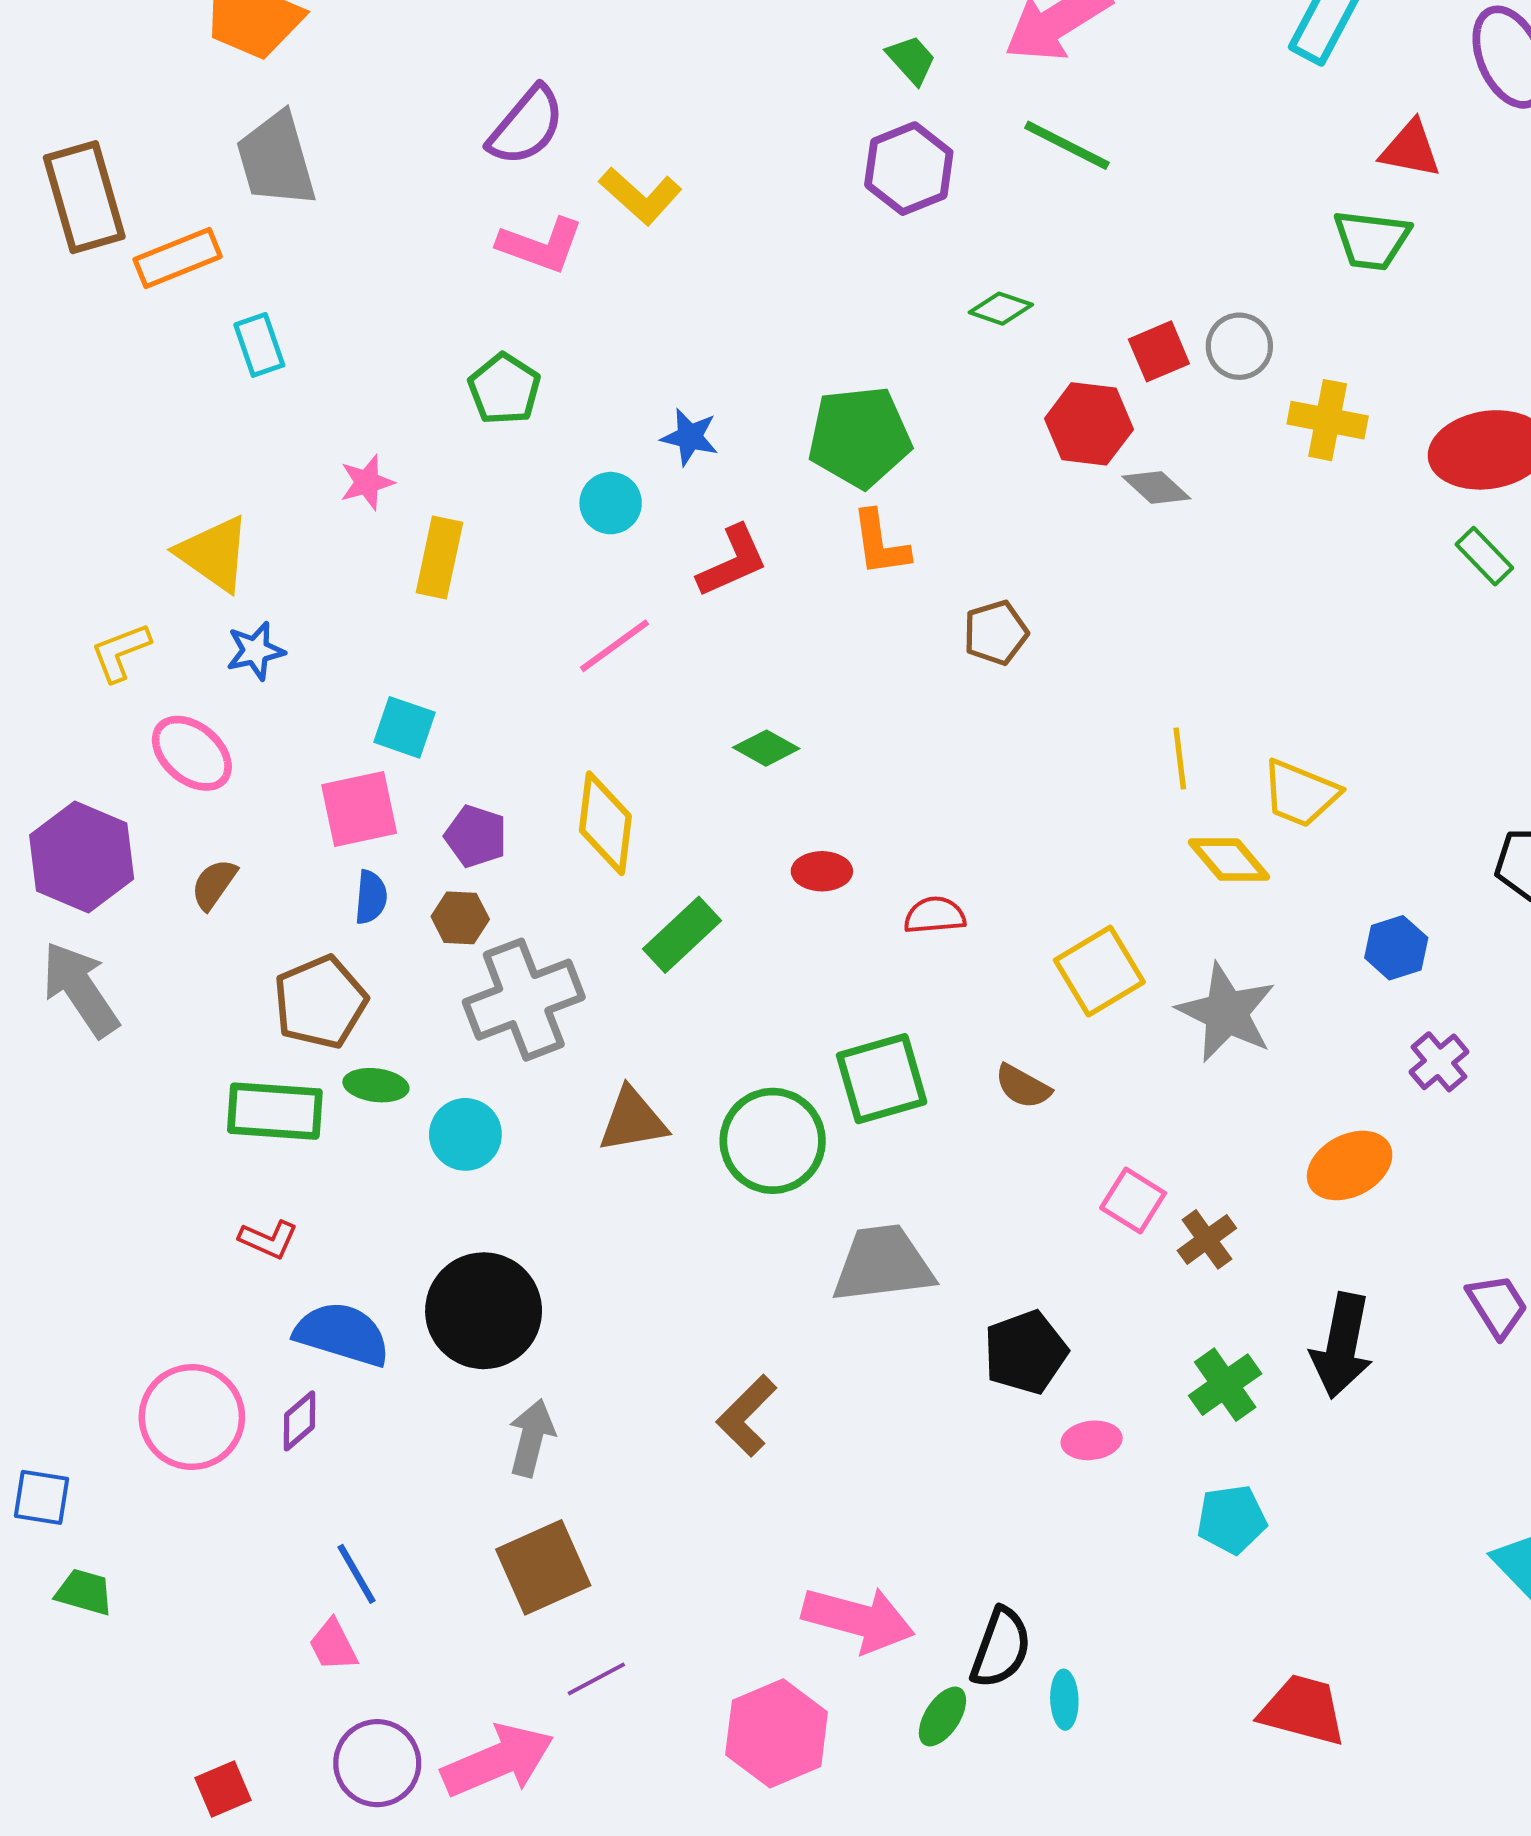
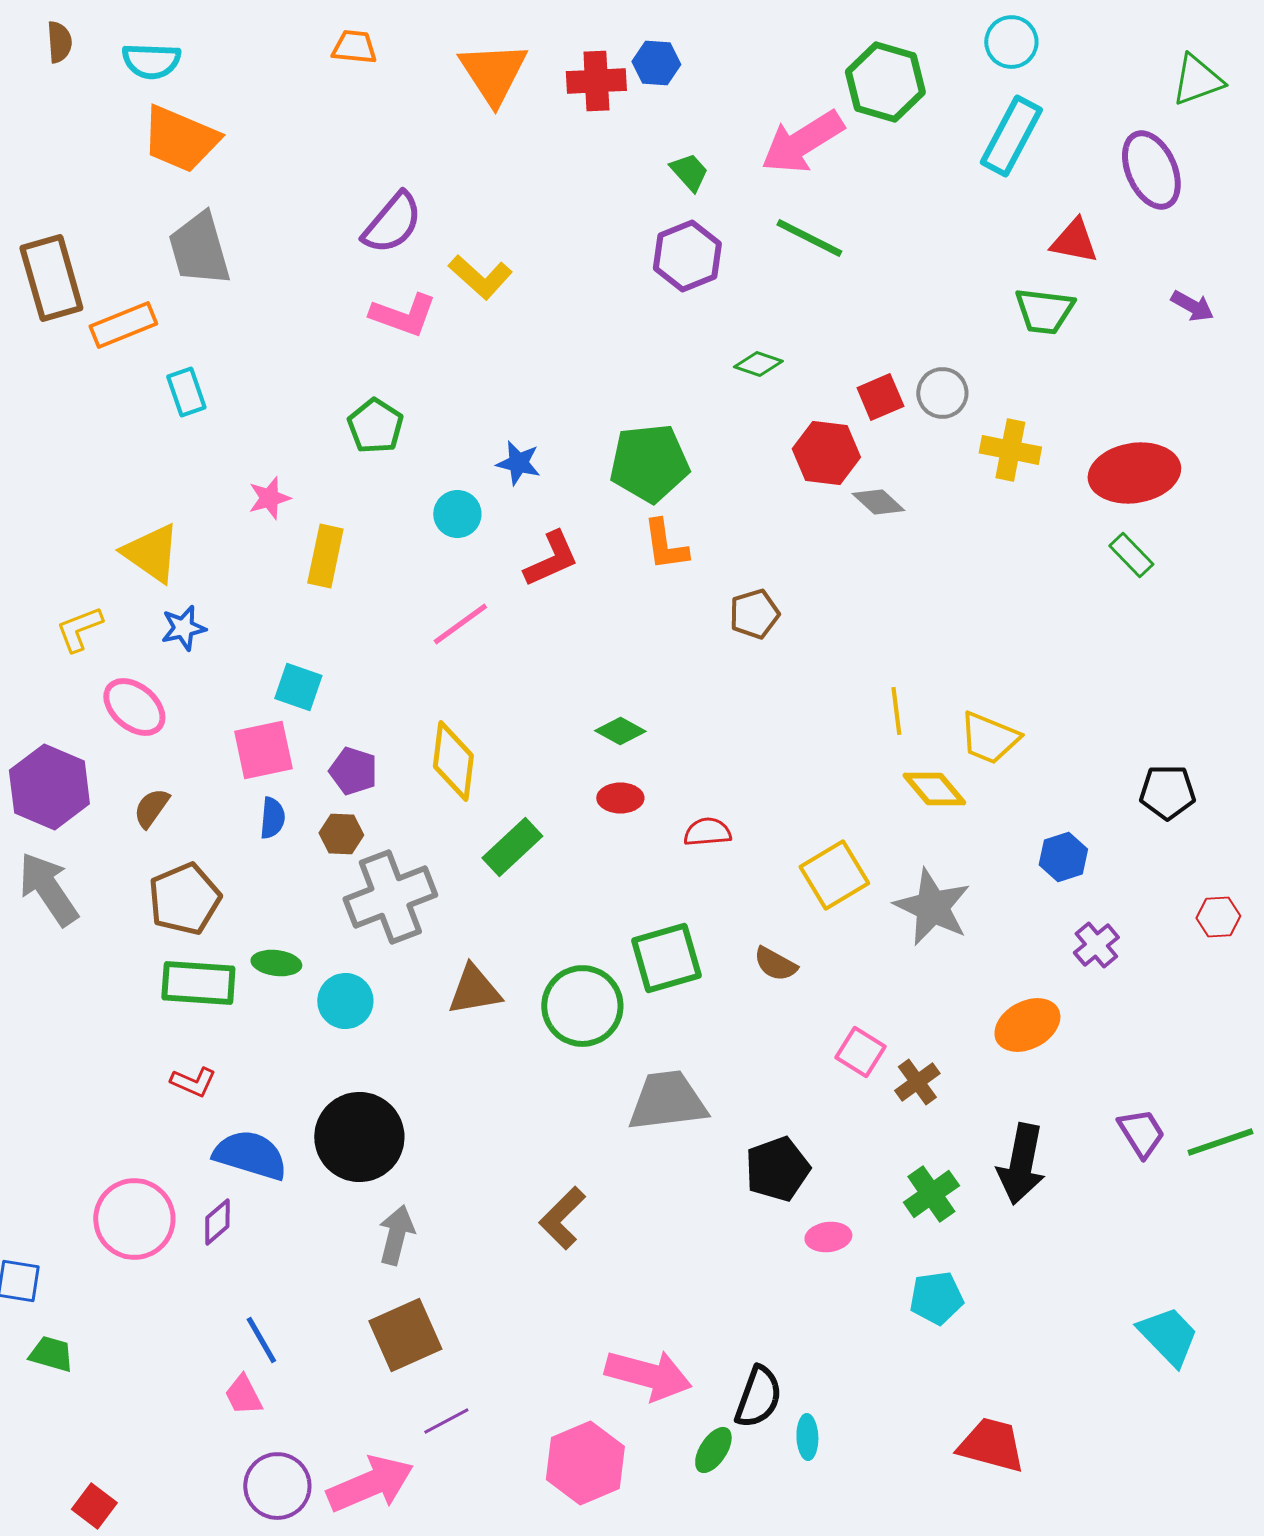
green diamond: (766, 748) -> (620, 731), moved
brown pentagon: (320, 1002) -> (184, 899), moved
red square: (223, 1789) -> (94, 1506), moved, turned -30

